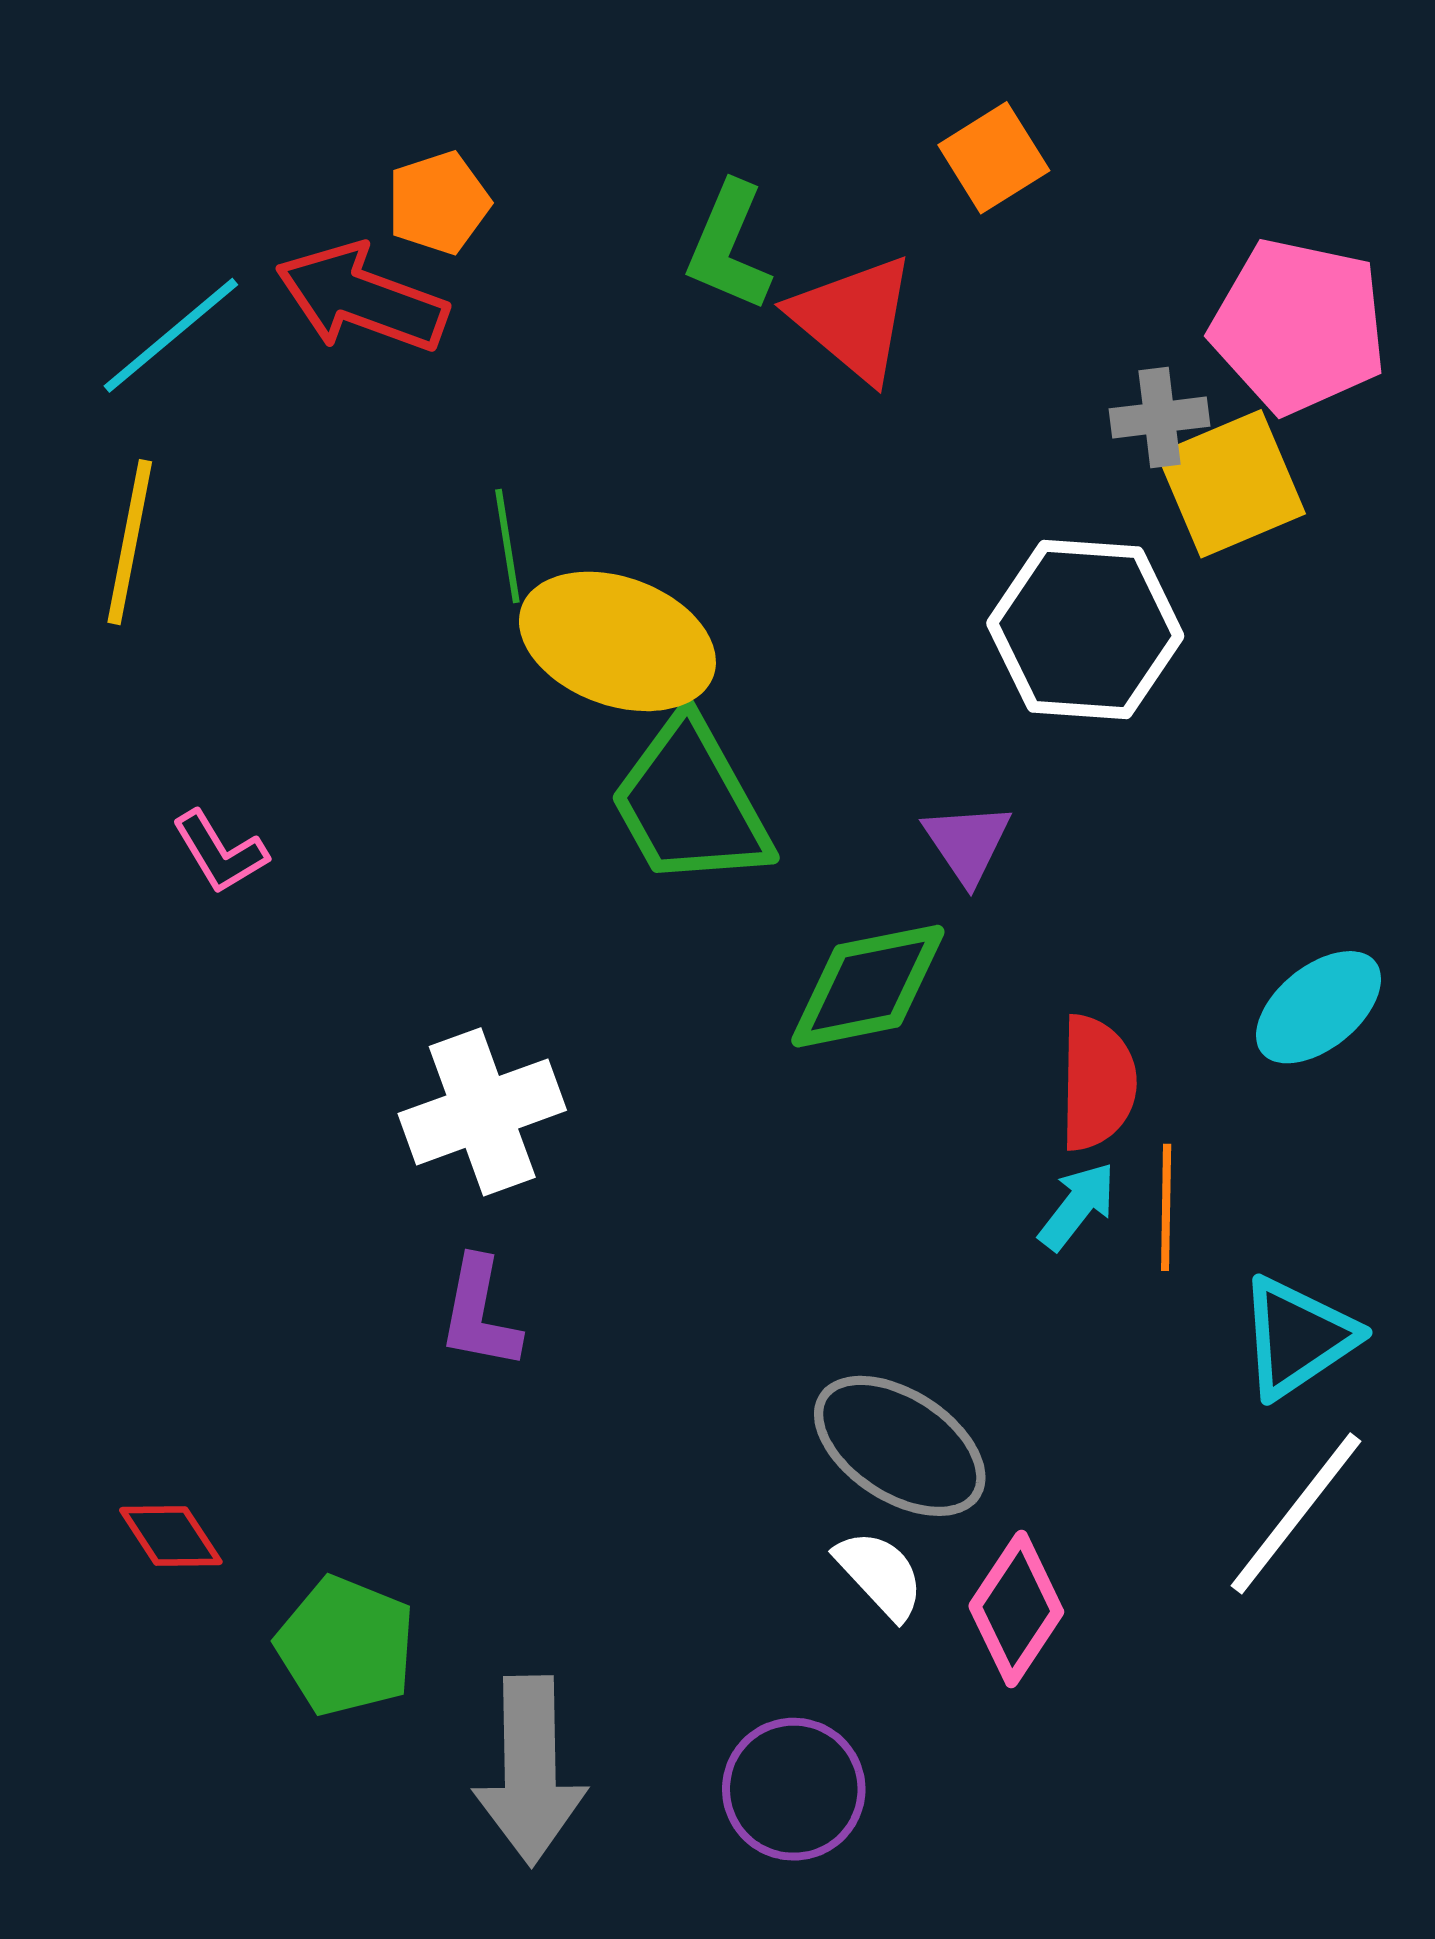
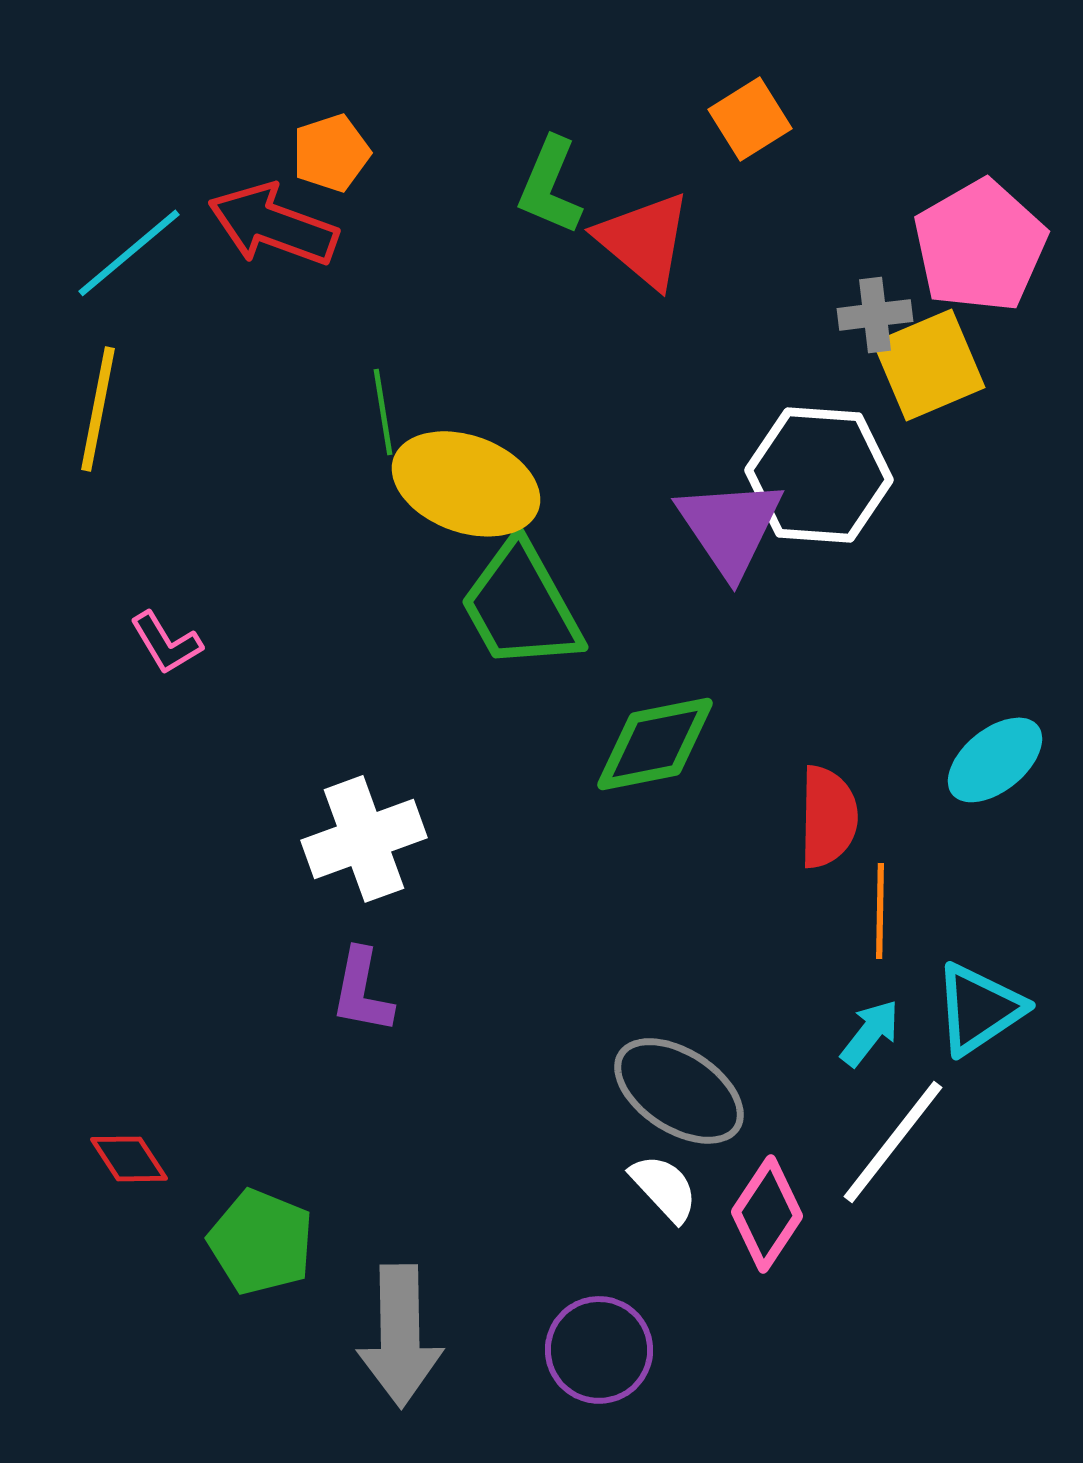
pink pentagon: (1299, 326) -> (980, 246), turned 30
purple triangle: (967, 843) -> (730, 527), moved, size x1.6
cyan arrow: (1077, 1206) -> (870, 1033), moved
white line: (1296, 1513) -> (893, 1142), moved

